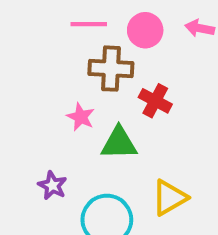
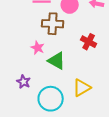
red cross: (155, 101) -> (89, 42), moved
green triangle: (119, 143) -> (57, 61), turned 30

